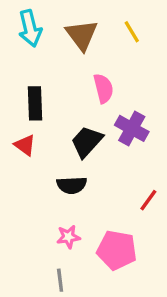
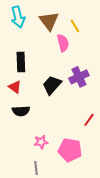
yellow line: (132, 32) -> (75, 26), moved
pink semicircle: (103, 88) -> (63, 43), moved
purple cross: (132, 128) -> (79, 77), turned 36
black semicircle: (72, 185) -> (21, 111), moved

